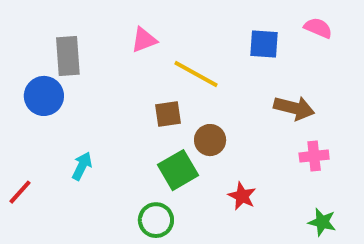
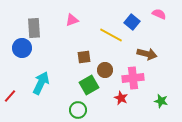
blue square: (264, 44) -> (132, 22), turned 35
yellow line: (196, 74) -> (111, 35), moved
pink cross: (314, 156) -> (133, 78), moved, size x1.5
cyan arrow: (82, 166) -> (41, 83), size x1.6
green star: (322, 222) -> (161, 101), moved

